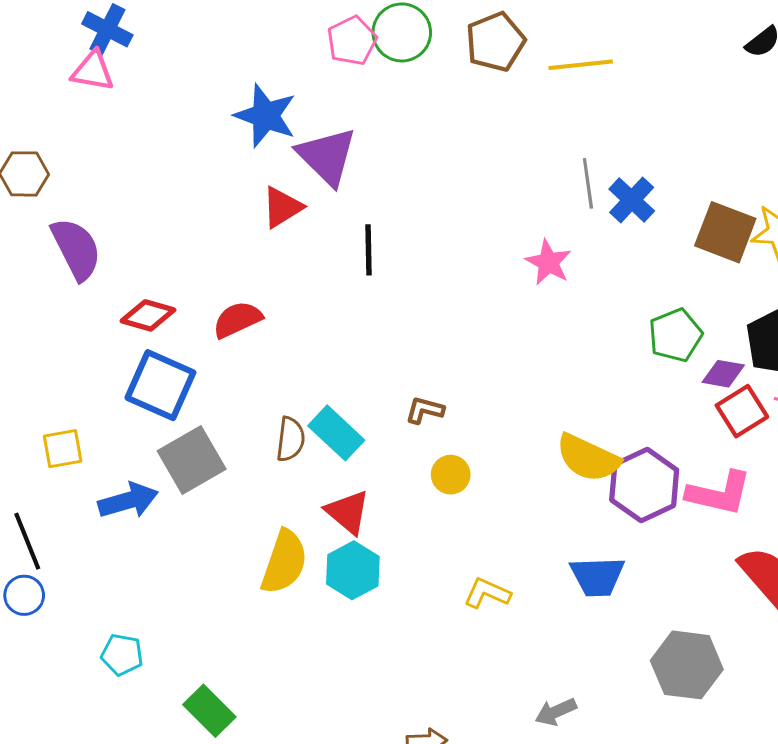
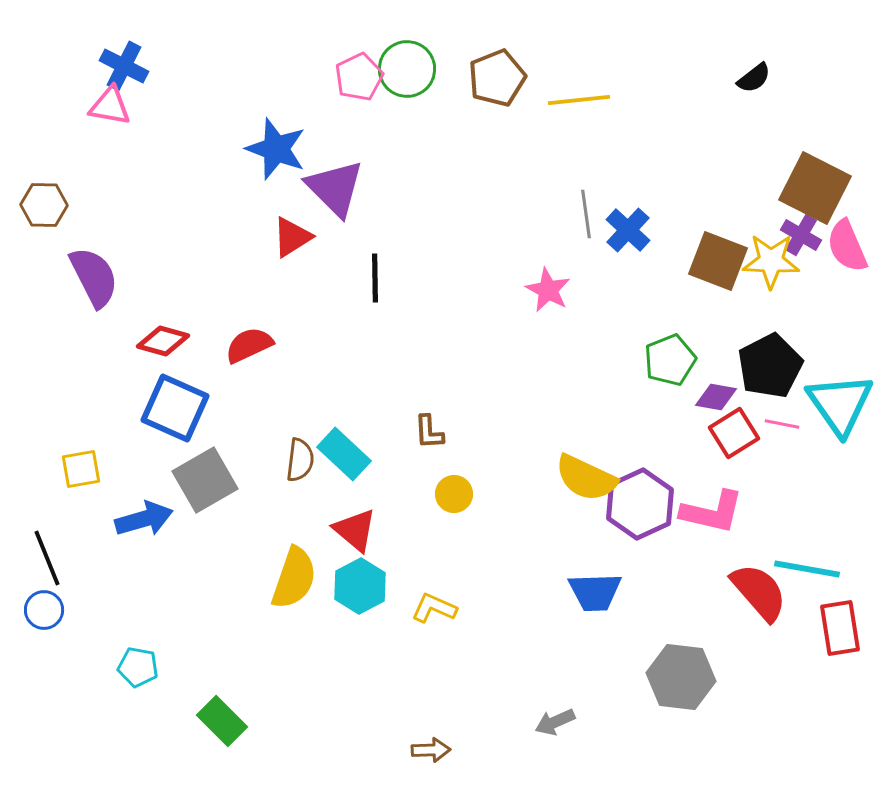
brown L-shape: (425, 410) -> (429, 432), turned -108
yellow L-shape: (487, 593) -> (434, 608), moved

